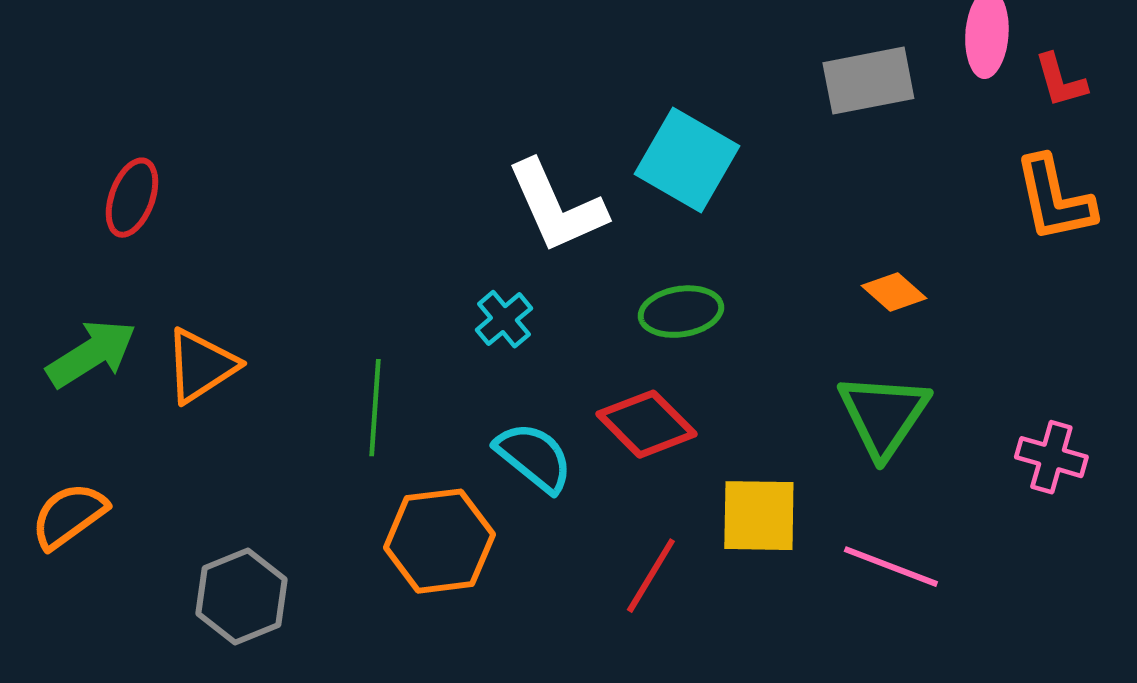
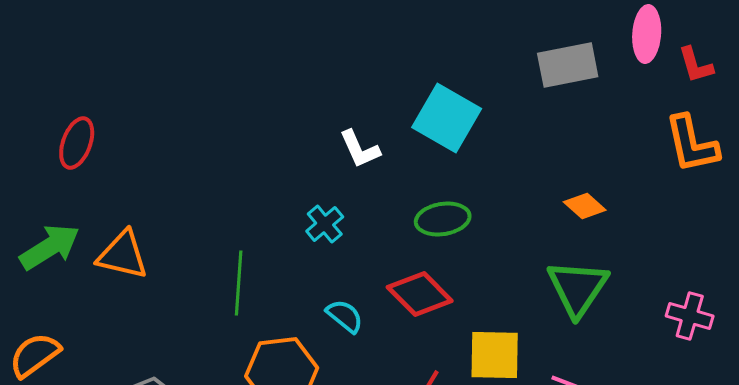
white L-shape: (556, 207) -> (360, 149), size x0.6
orange triangle: (201, 366) -> (123, 255), turned 46
cyan semicircle: (534, 457) -> (345, 316), size x0.7

